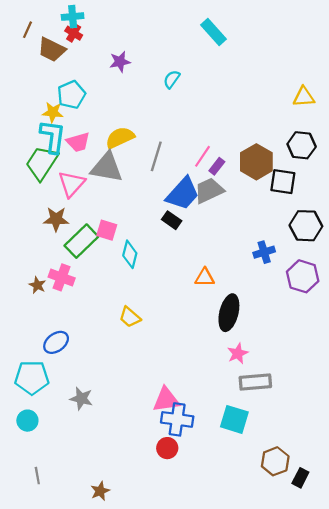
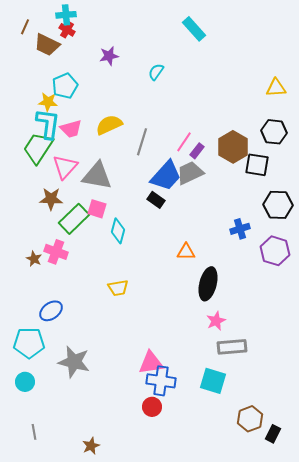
gray triangle: (107, 167) -> (97, 176), moved
yellow trapezoid: (130, 317) -> (118, 288), turned -50
gray star: (81, 399) -> (74, 362), size x1.5

